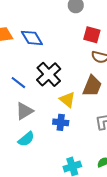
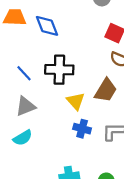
black cross: (49, 74) -> (59, 70), turned 35
blue cross: (61, 122) -> (82, 129), moved

